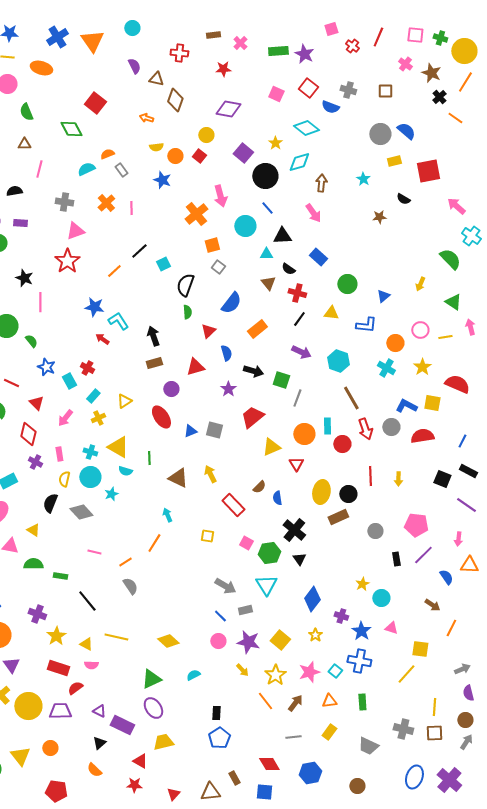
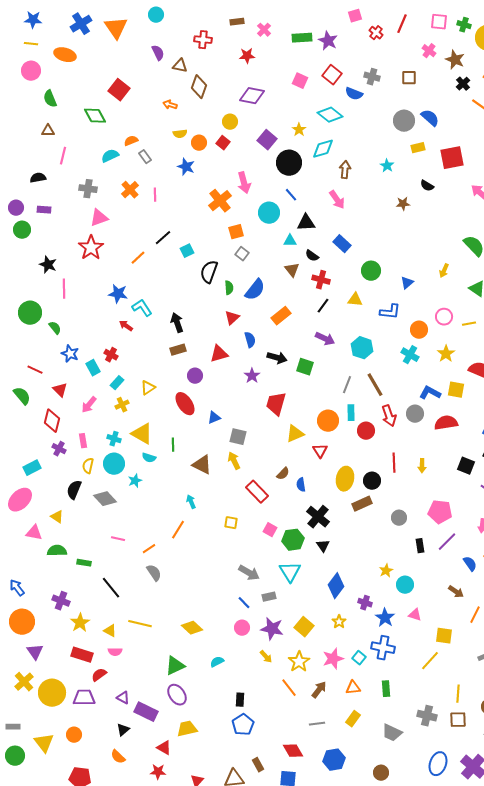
green semicircle: (187, 312) -> (229, 288), moved
gray line: (297, 398) -> (347, 385), moved
red trapezoid: (252, 417) -> (276, 404), turned -35
gray square: (214, 430) -> (238, 437), moved

